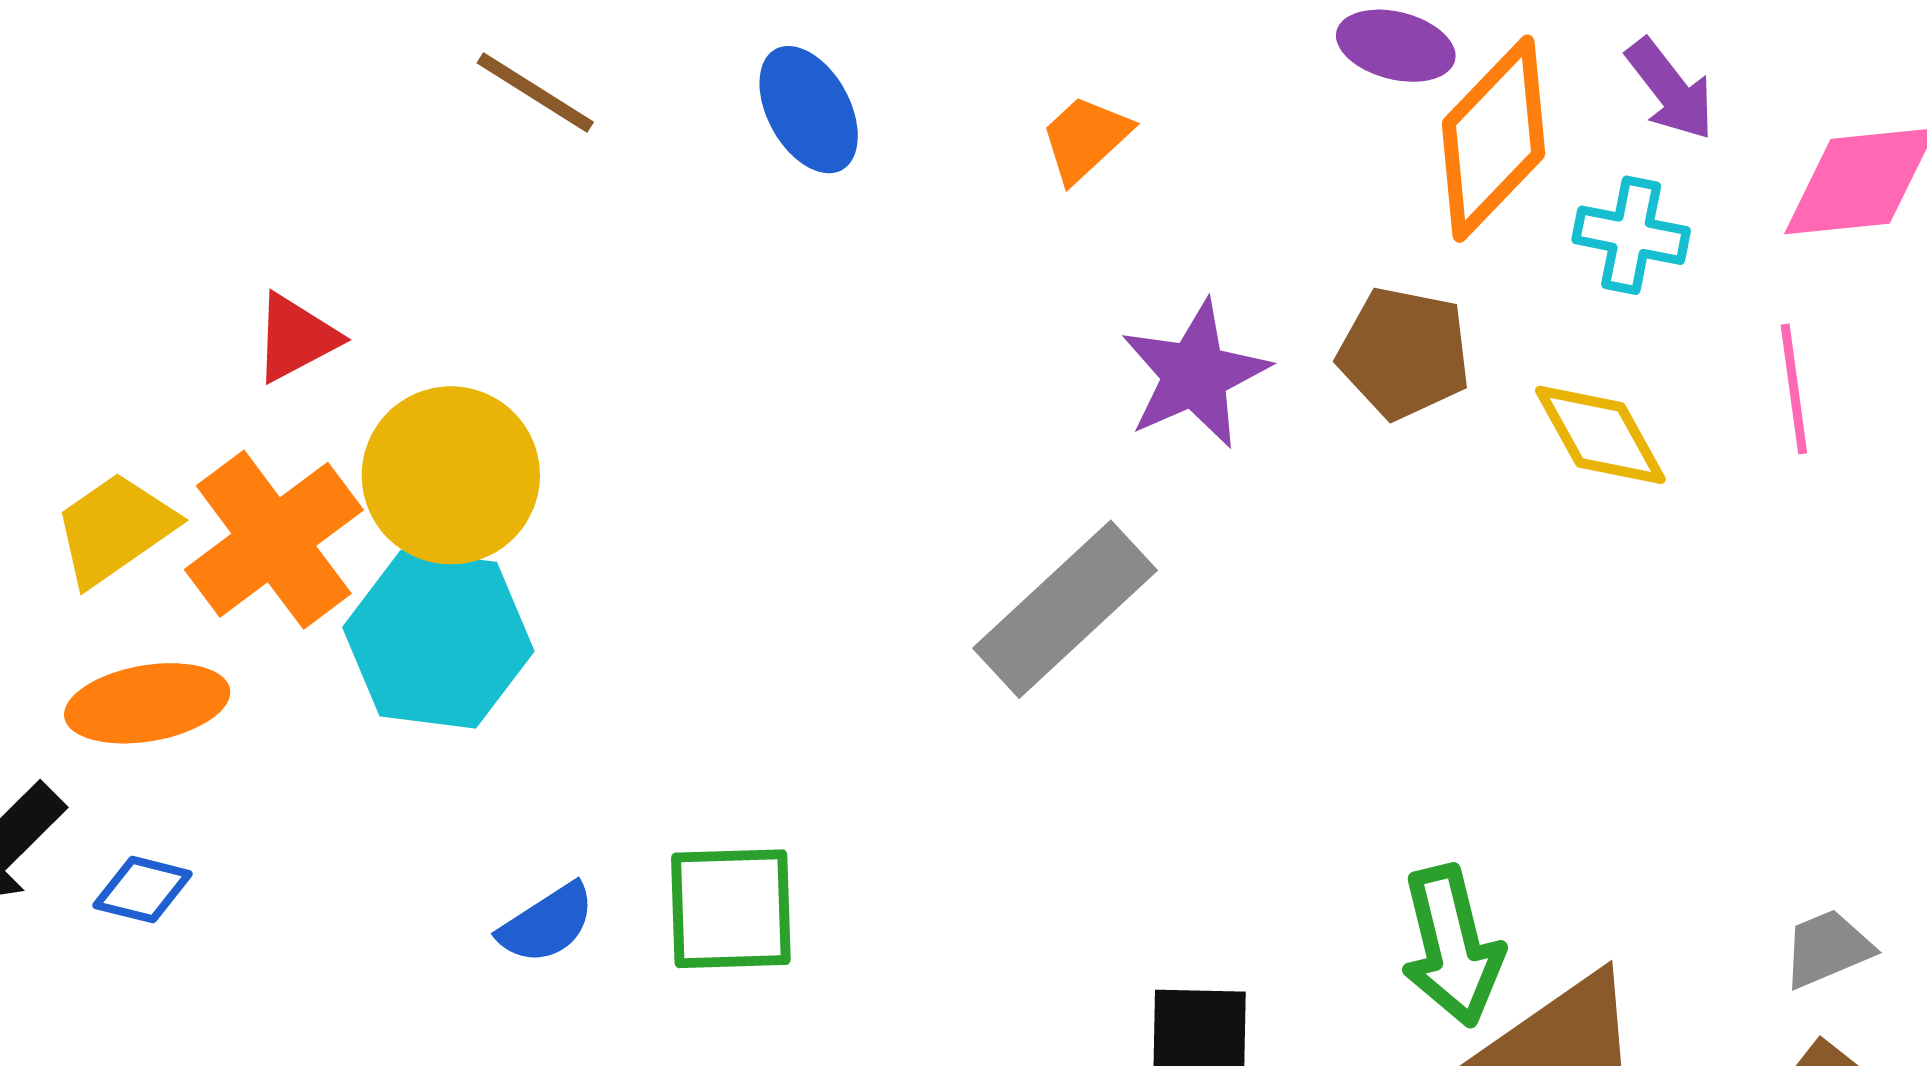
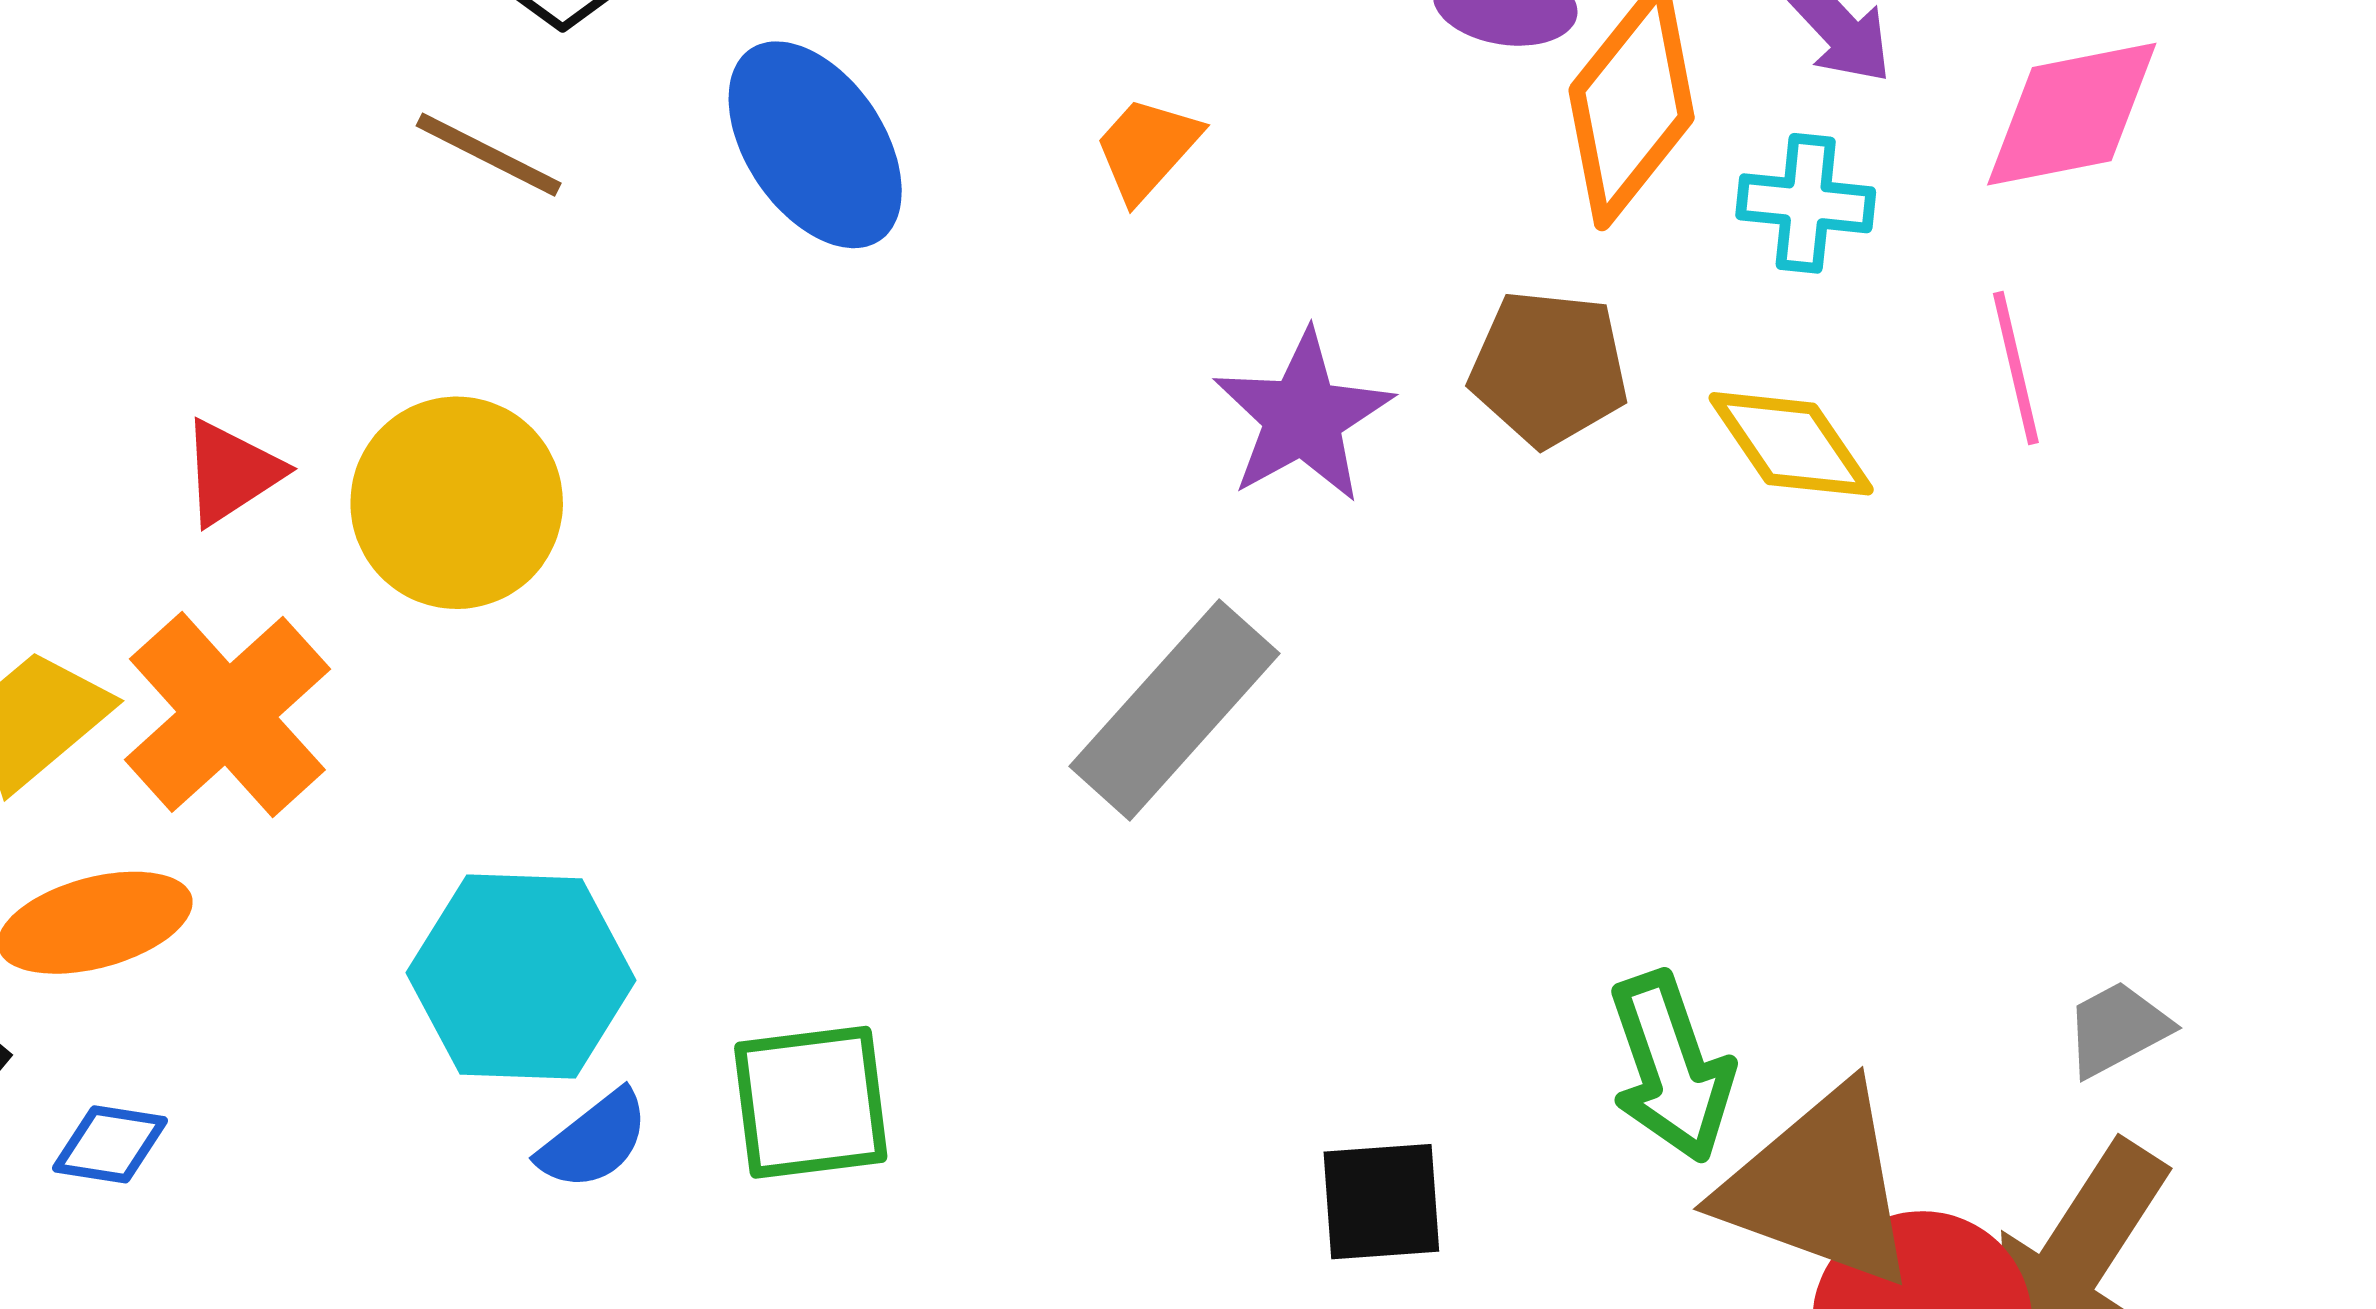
blue ellipse: (809, 110) -> (815, 145), size x1.4
yellow circle: (451, 475) -> (457, 503), moved
cyan hexagon: (438, 639) -> (521, 977), moved

